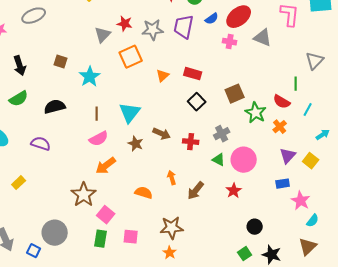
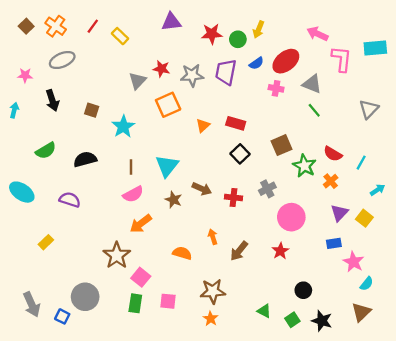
black arrow: (20, 66) -> (52, 100), moved
green line: (296, 84) -> (314, 110), moved, turned -40
green triangle: (219, 160) -> (264, 311), moved

